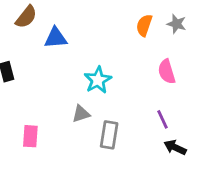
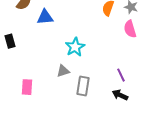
pink semicircle: (167, 72) -> (130, 29), moved
black arrow: (175, 147) -> (120, 95), moved

